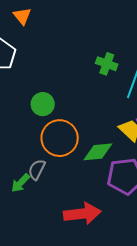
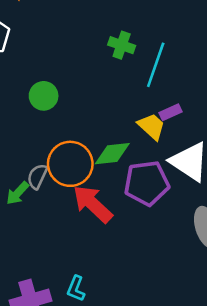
orange circle: (60, 138) -> (70, 164), moved
red arrow: (82, 214) -> (93, 204), moved, turned -129

